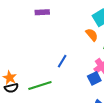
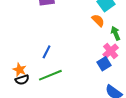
blue line: (62, 61) -> (47, 52), moved

